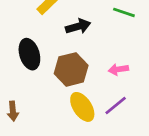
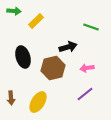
black arrow: (78, 26) -> (68, 47), moved
yellow ellipse: (82, 107) -> (38, 102), moved, turned 65

